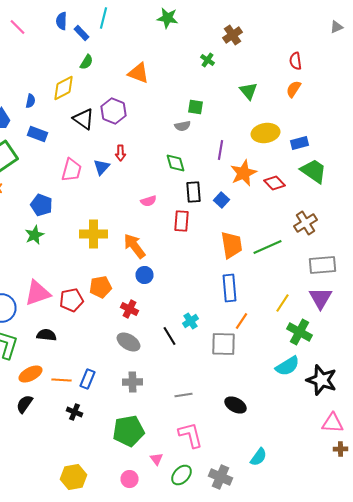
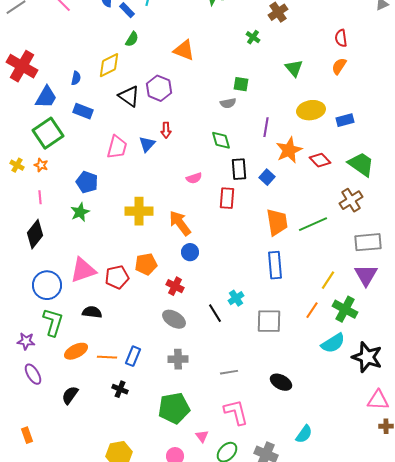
green trapezoid: (314, 171) -> (361, 164), moved
orange line: (242, 321) -> (312, 310), moved
black semicircle: (24, 404) -> (70, 395), moved

